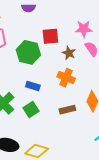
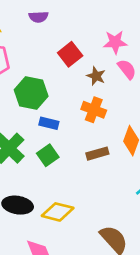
red square: (50, 36) -> (70, 54), turned -30
green hexagon: (28, 52) -> (31, 93), moved

